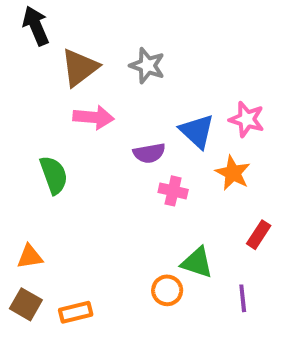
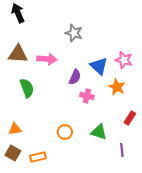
brown triangle: (80, 68) -> (18, 54), moved, turned 40
purple semicircle: (149, 153) -> (75, 77), turned -56
orange circle: (167, 290) -> (65, 132), moved

